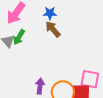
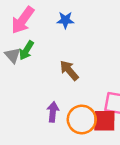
brown arrow: (53, 29) -> (69, 70), moved

